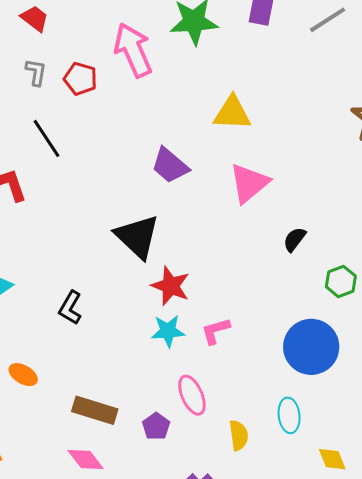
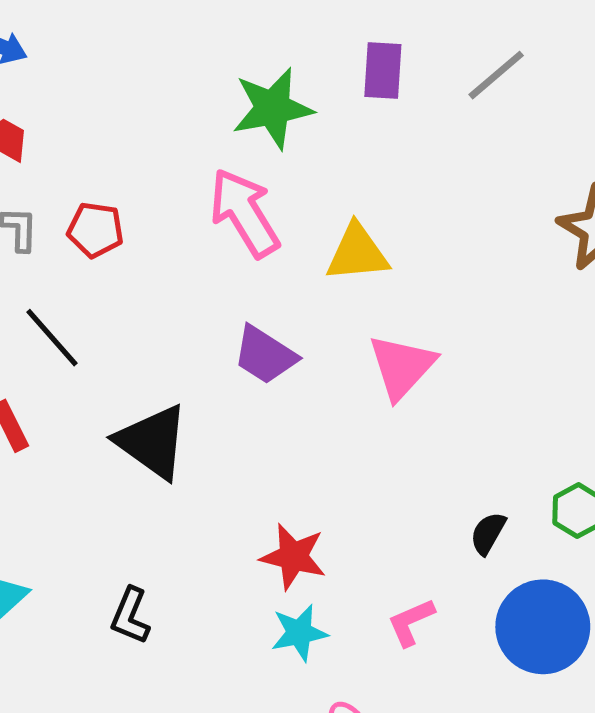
pink arrow: (133, 50) -> (244, 213), moved
black triangle: (137, 237) -> (152, 442), moved
black semicircle: (295, 239) -> (488, 533), moved
pink L-shape: (215, 331) -> (411, 622), moved

